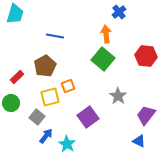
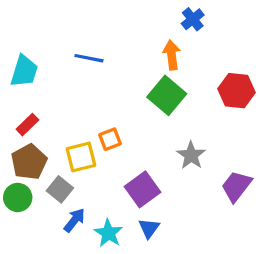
cyan trapezoid: (15, 14) -> (24, 71), moved
brown pentagon: (45, 66) -> (29, 162), moved
green circle: (11, 103) -> (18, 197), moved
blue triangle: (139, 141) -> (149, 228), moved, turned 40

